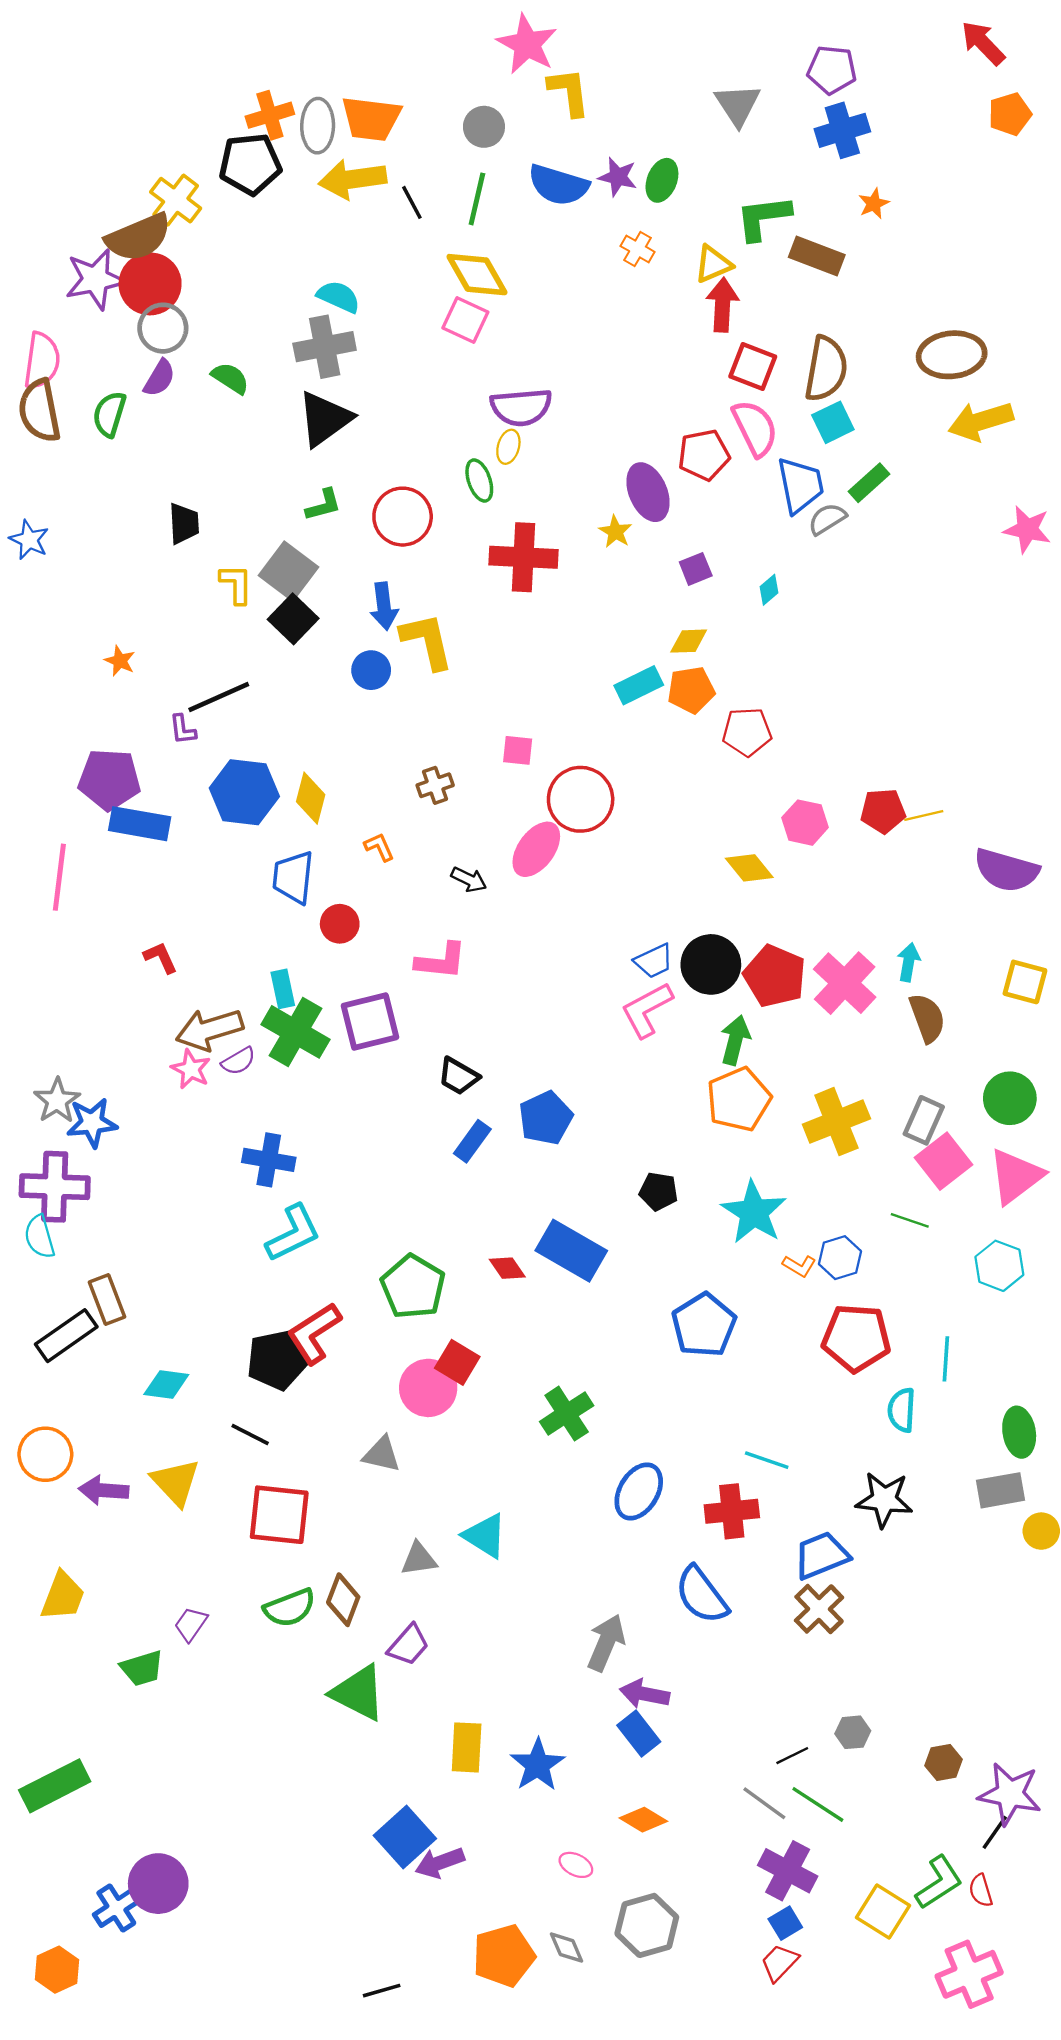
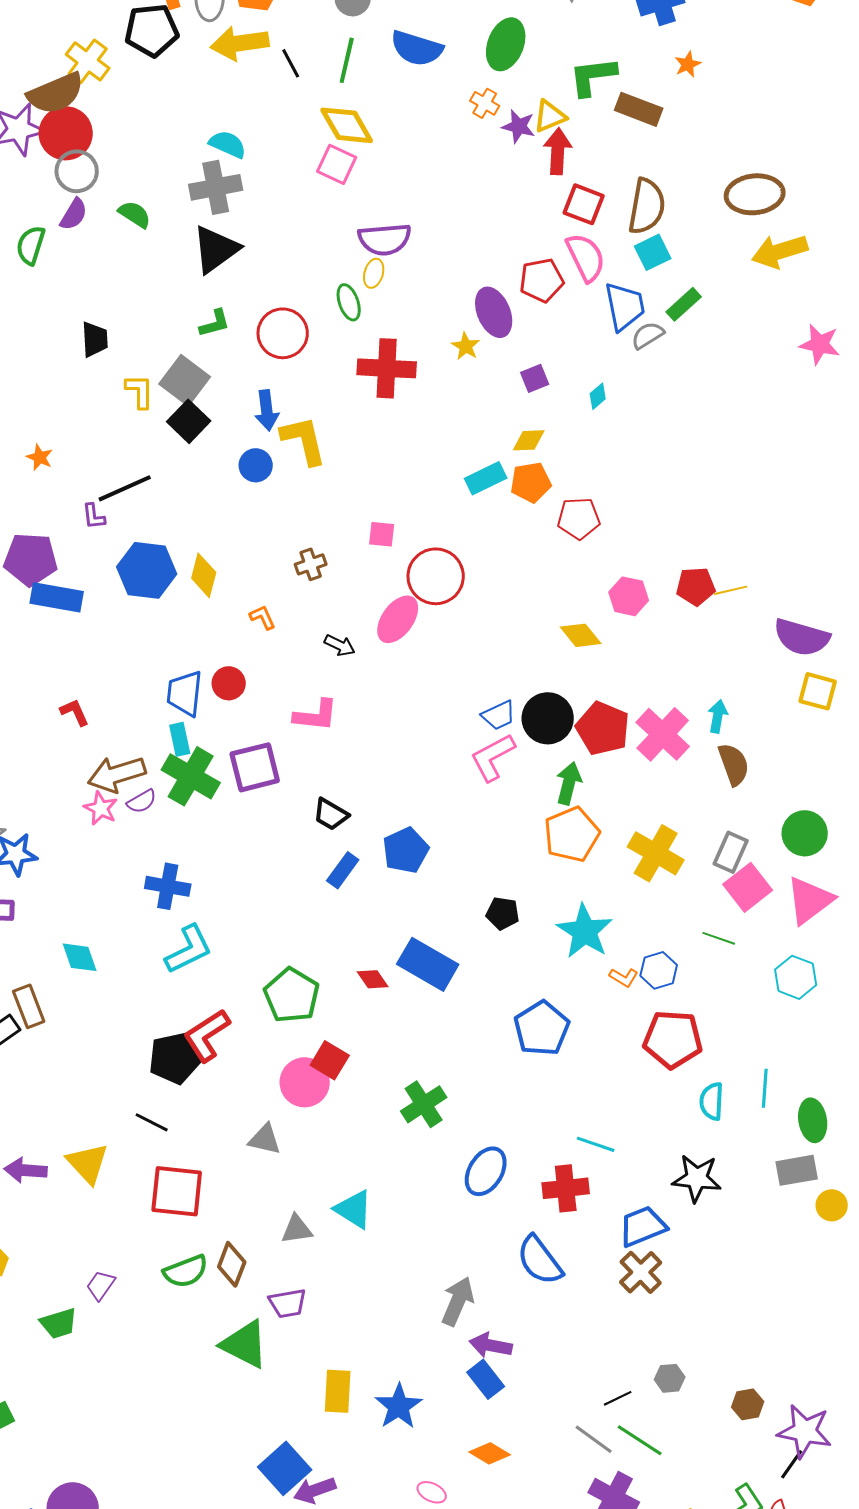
purple star: (618, 177) -> (519, 126), moved
green ellipse: (662, 180) -> (506, 44), size x1.4
blue trapezoid: (293, 877) -> (185, 693), moved
yellow square: (1025, 982) -> (818, 691), moved
yellow cross: (836, 1122) -> (656, 853), turned -38
cyan line: (946, 1359) -> (765, 1088), moved
cyan diamond: (166, 1384) -> (80, 957), moved, turned 63
purple trapezoid: (408, 1645) -> (288, 1303), turned 39

